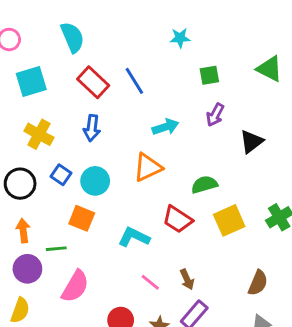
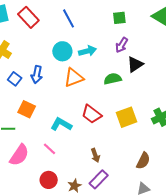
red rectangle: (93, 82) -> (28, 17), moved
blue arrow: (92, 128) -> (37, 75), moved
black triangle: (251, 142) -> (135, 64), moved
cyan circle: (95, 181) -> (62, 51), moved
green semicircle: (204, 185) -> (113, 79), moved
pink line: (150, 282) -> (50, 149), moved

